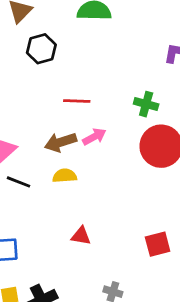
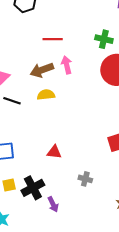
pink arrow: (94, 137) -> (67, 65), turned -72
red triangle: (81, 236) -> (54, 152), moved

